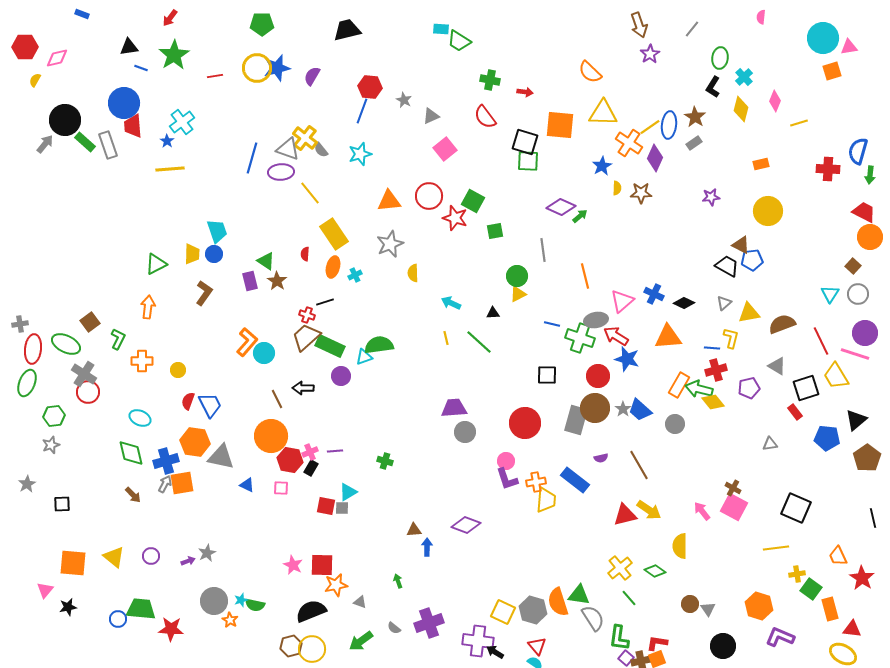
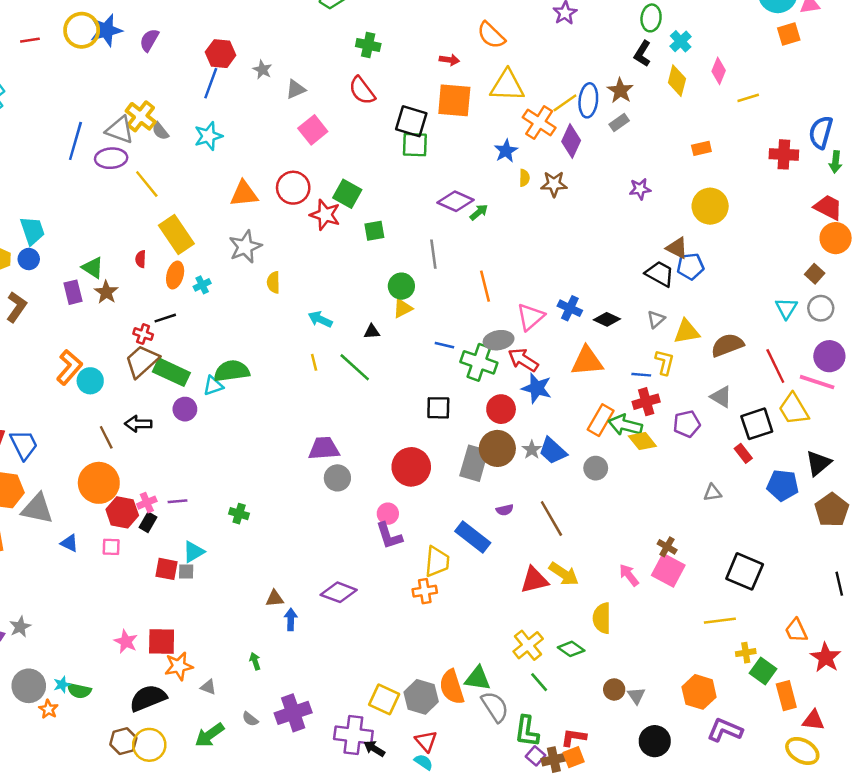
red arrow: (525, 92) -> (449, 60), moved
orange cross: (536, 482) -> (425, 591), moved

